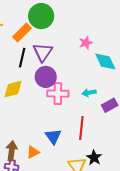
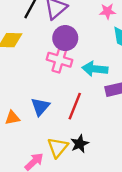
purple circle: (46, 77) -> (65, 38), moved
cyan arrow: (89, 93) -> (95, 69), size x1.5

